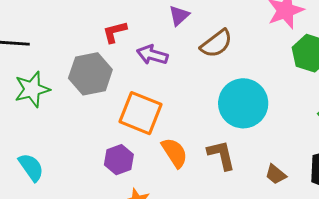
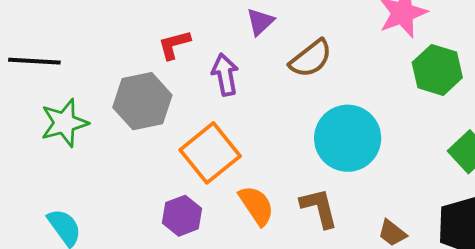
purple arrow: (152, 55) -> (225, 75), turned 64
orange square: (141, 113) -> (210, 153), turned 30

